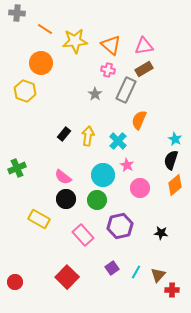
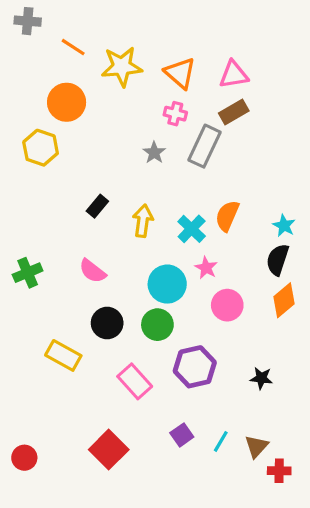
orange semicircle: (139, 120) -> (227, 216), moved
black rectangle: (64, 134) -> (97, 206), moved
pink semicircle: (63, 177) -> (93, 271), moved

